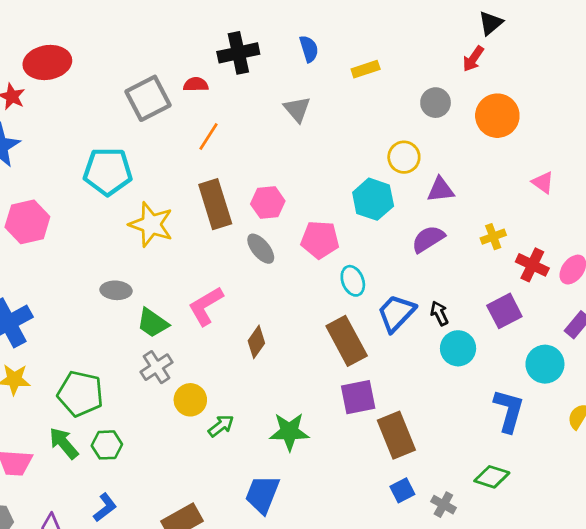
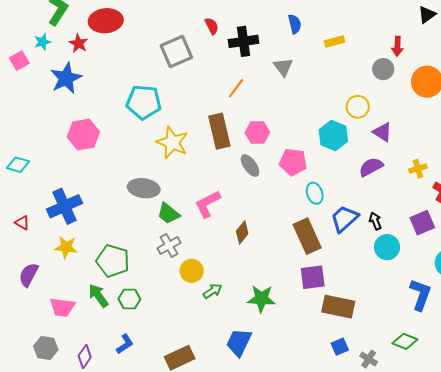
black cross: (238, 53) -> (244, 41), moved
red arrow: (473, 59) -> (397, 46), moved, turned -36
red semicircle: (196, 84) -> (212, 26), moved, turned 60
orange line: (208, 136) -> (236, 88), moved
purple triangle: (441, 190) -> (382, 132), turned 35
gray ellipse: (116, 290) -> (144, 188), size x1.4
brown rectangle: (396, 435) -> (338, 307), turned -60

